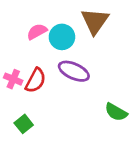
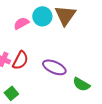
cyan circle: (62, 37) -> (42, 16), moved
purple ellipse: (74, 71) -> (54, 67), moved

